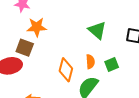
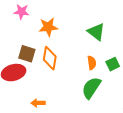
orange star: (37, 27) -> (48, 27), moved
orange diamond: (66, 70) -> (50, 58), moved

